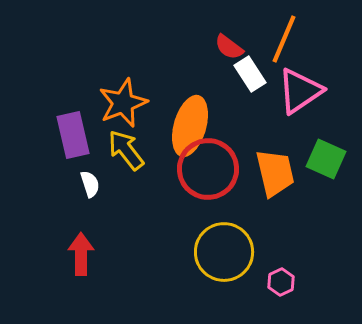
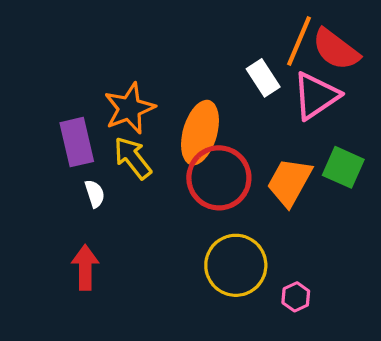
red semicircle: (229, 47) -> (336, 49), moved, size x1.6
orange trapezoid: (275, 173) -> (290, 182), turned -138

